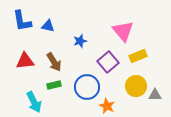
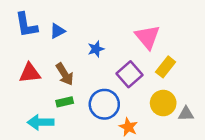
blue triangle: (48, 26) -> (57, 31), turned -40
yellow rectangle: (138, 56) -> (166, 67), turned -30
cyan arrow: (34, 102) -> (41, 122), turned 115

